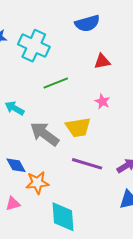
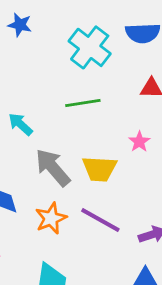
cyan cross: (34, 46) -> (90, 47), moved
orange star: (37, 183) -> (51, 218), moved, turned -30

